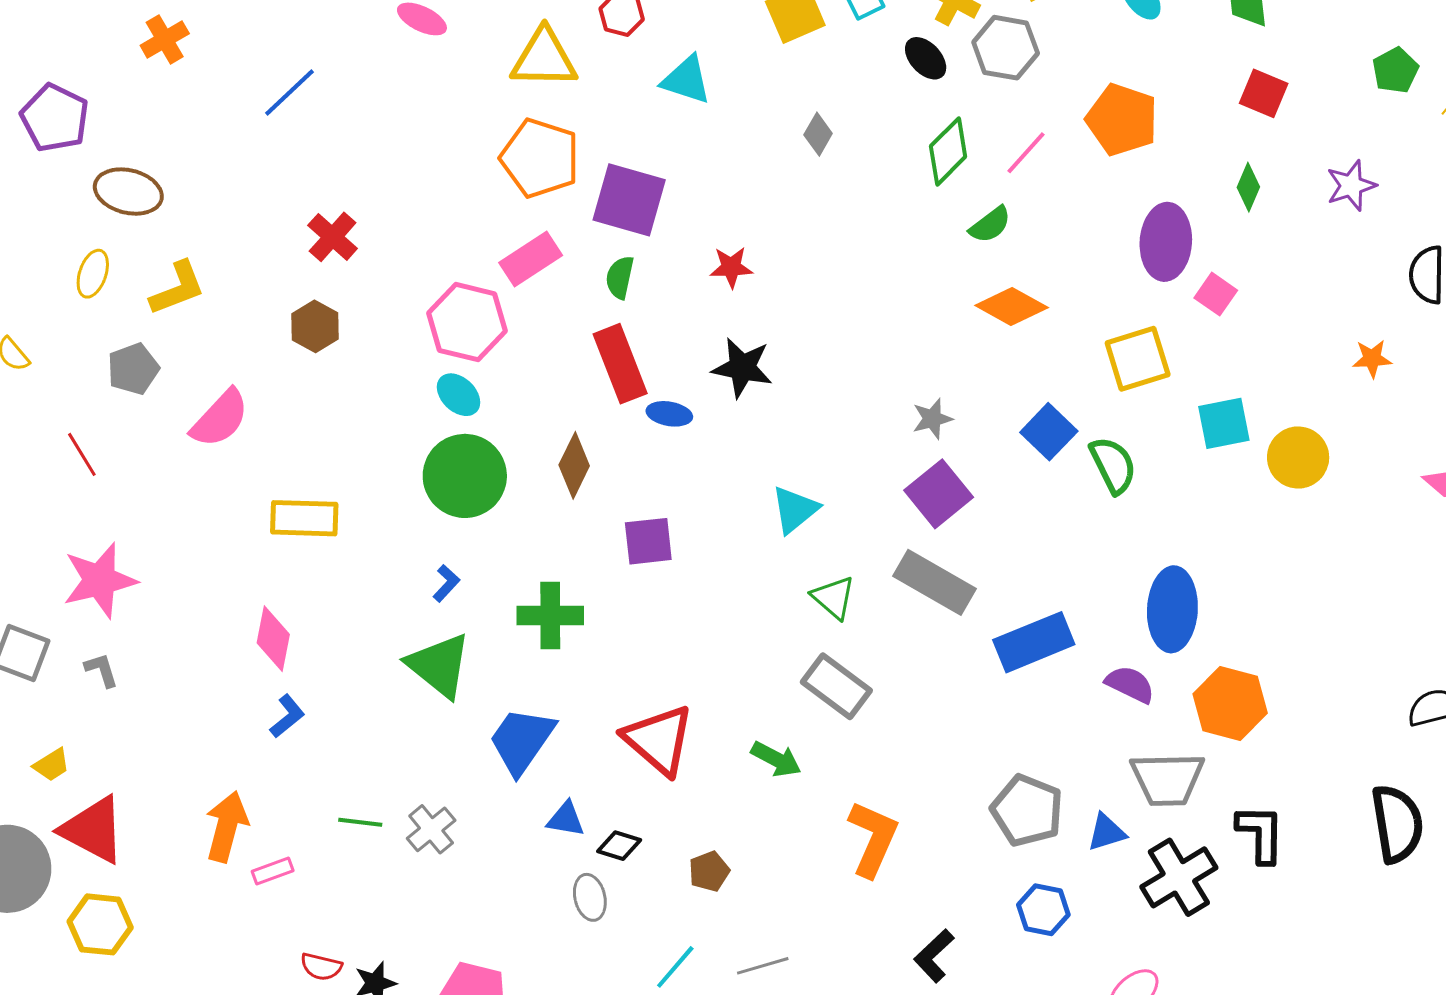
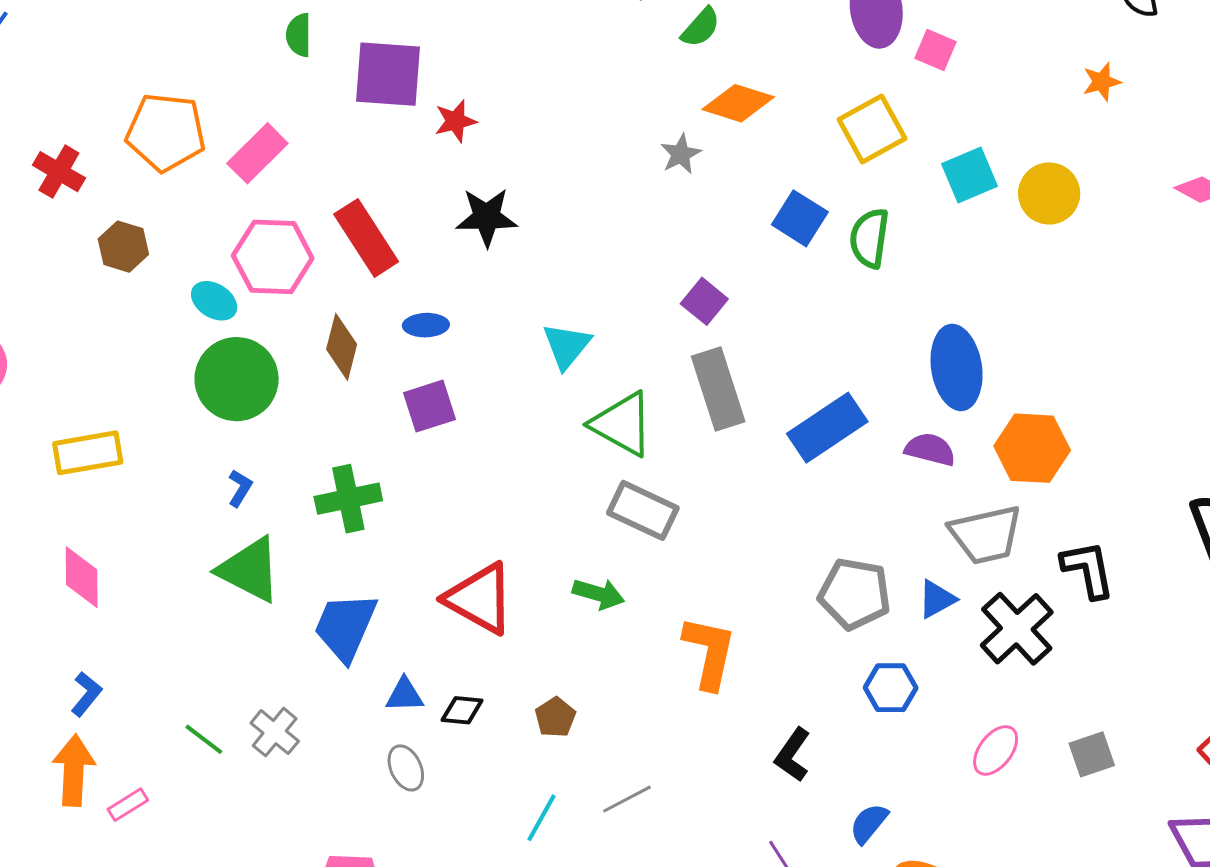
orange pentagon: (540, 158) -> (166, 132), moved
purple square: (629, 200) -> (388, 74), moved
green semicircle: (620, 277) -> (299, 35), moved
pink hexagon: (467, 322) -> (273, 257), moved
brown hexagon: (315, 326) -> (123, 247), moved
blue ellipse: (669, 414) -> (426, 325), moved
gray star: (932, 419) -> (681, 154), moved
green semicircle: (1113, 465) -> (869, 238), turned -134
purple square: (939, 494) -> (704, 301), size x0.7
gray rectangle: (934, 582) -> (718, 389), turned 54
green triangle: (833, 597) -> (622, 424), size x1.5
blue L-shape: (287, 716) -> (86, 694), moved
green line: (360, 822) -> (204, 739), turned 42
gray ellipse: (590, 897) -> (406, 768), moved

